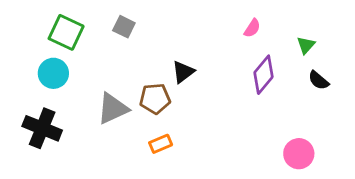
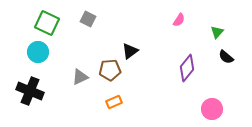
purple diamond: (264, 75) -> (187, 68), moved
gray triangle: (113, 109) -> (80, 77), size x0.7

